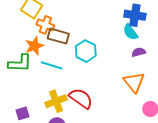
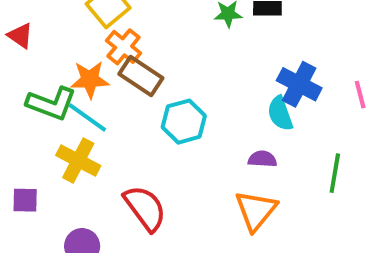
purple semicircle: (139, 52) -> (262, 159), moved
cyan line: (52, 65) -> (87, 118), moved
yellow cross: (56, 101) -> (78, 161), moved, turned 30

